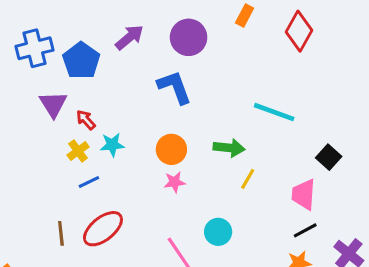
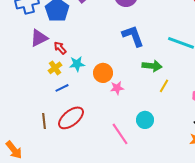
blue L-shape: (175, 87) -> (133, 36), moved
purple triangle: (53, 104) -> (39, 38), turned 36
orange circle: (171, 149) -> (103, 73), moved

